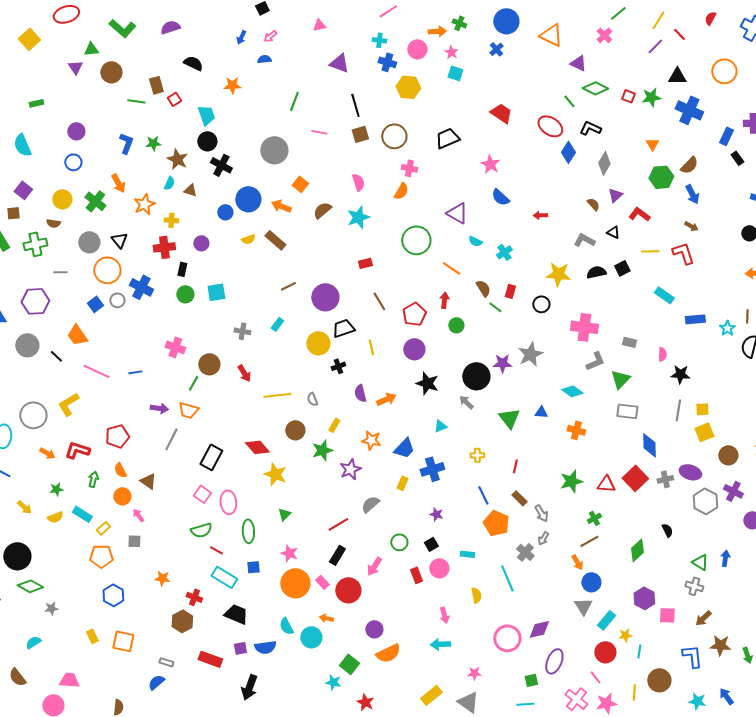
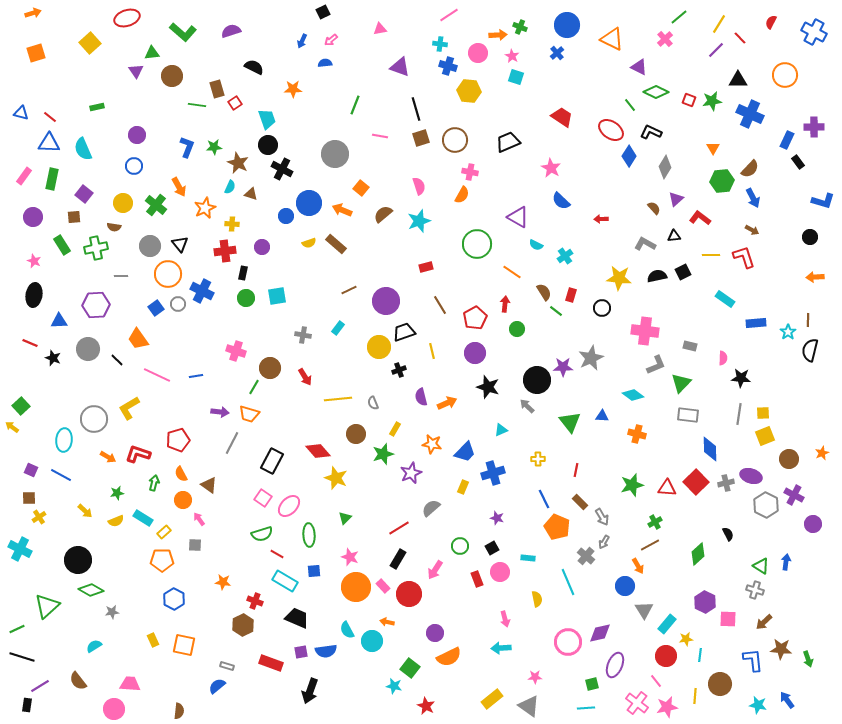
black triangle: (613, 232) -> (674, 236), turned -32
pink ellipse: (228, 502) -> (289, 506), turned 50
blue circle: (591, 582) -> (625, 586), moved

